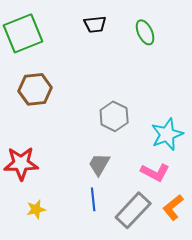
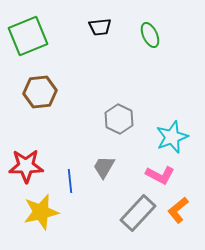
blue line: (93, 199) -> (70, 181), moved
yellow star: (36, 209) -> (41, 212), size x1.8

